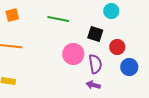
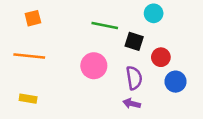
green line: (58, 19) -> (105, 25), moved
pink circle: (73, 54) -> (94, 66), moved

